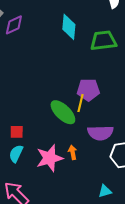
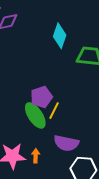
purple pentagon: (88, 90) -> (41, 97), moved, turned -30

